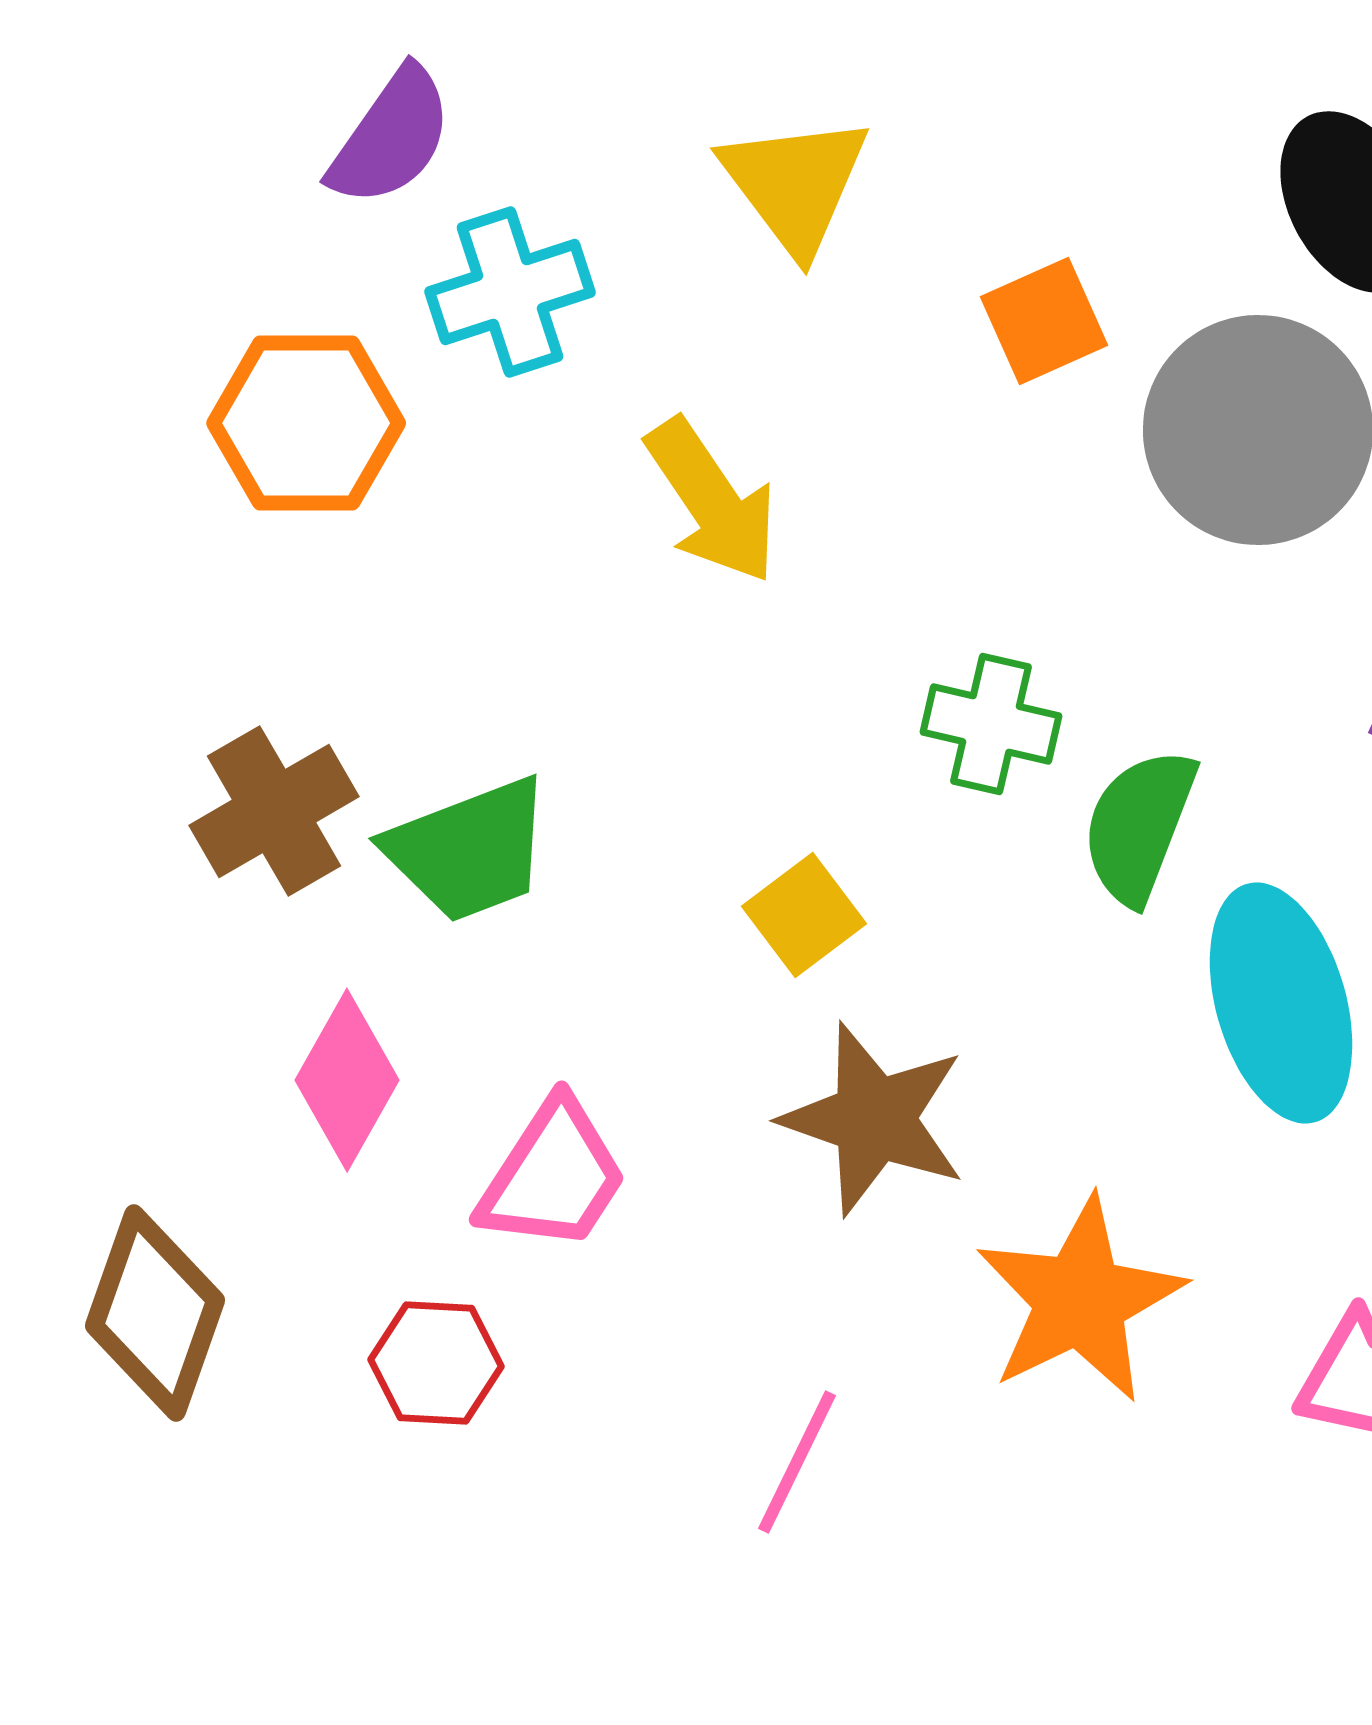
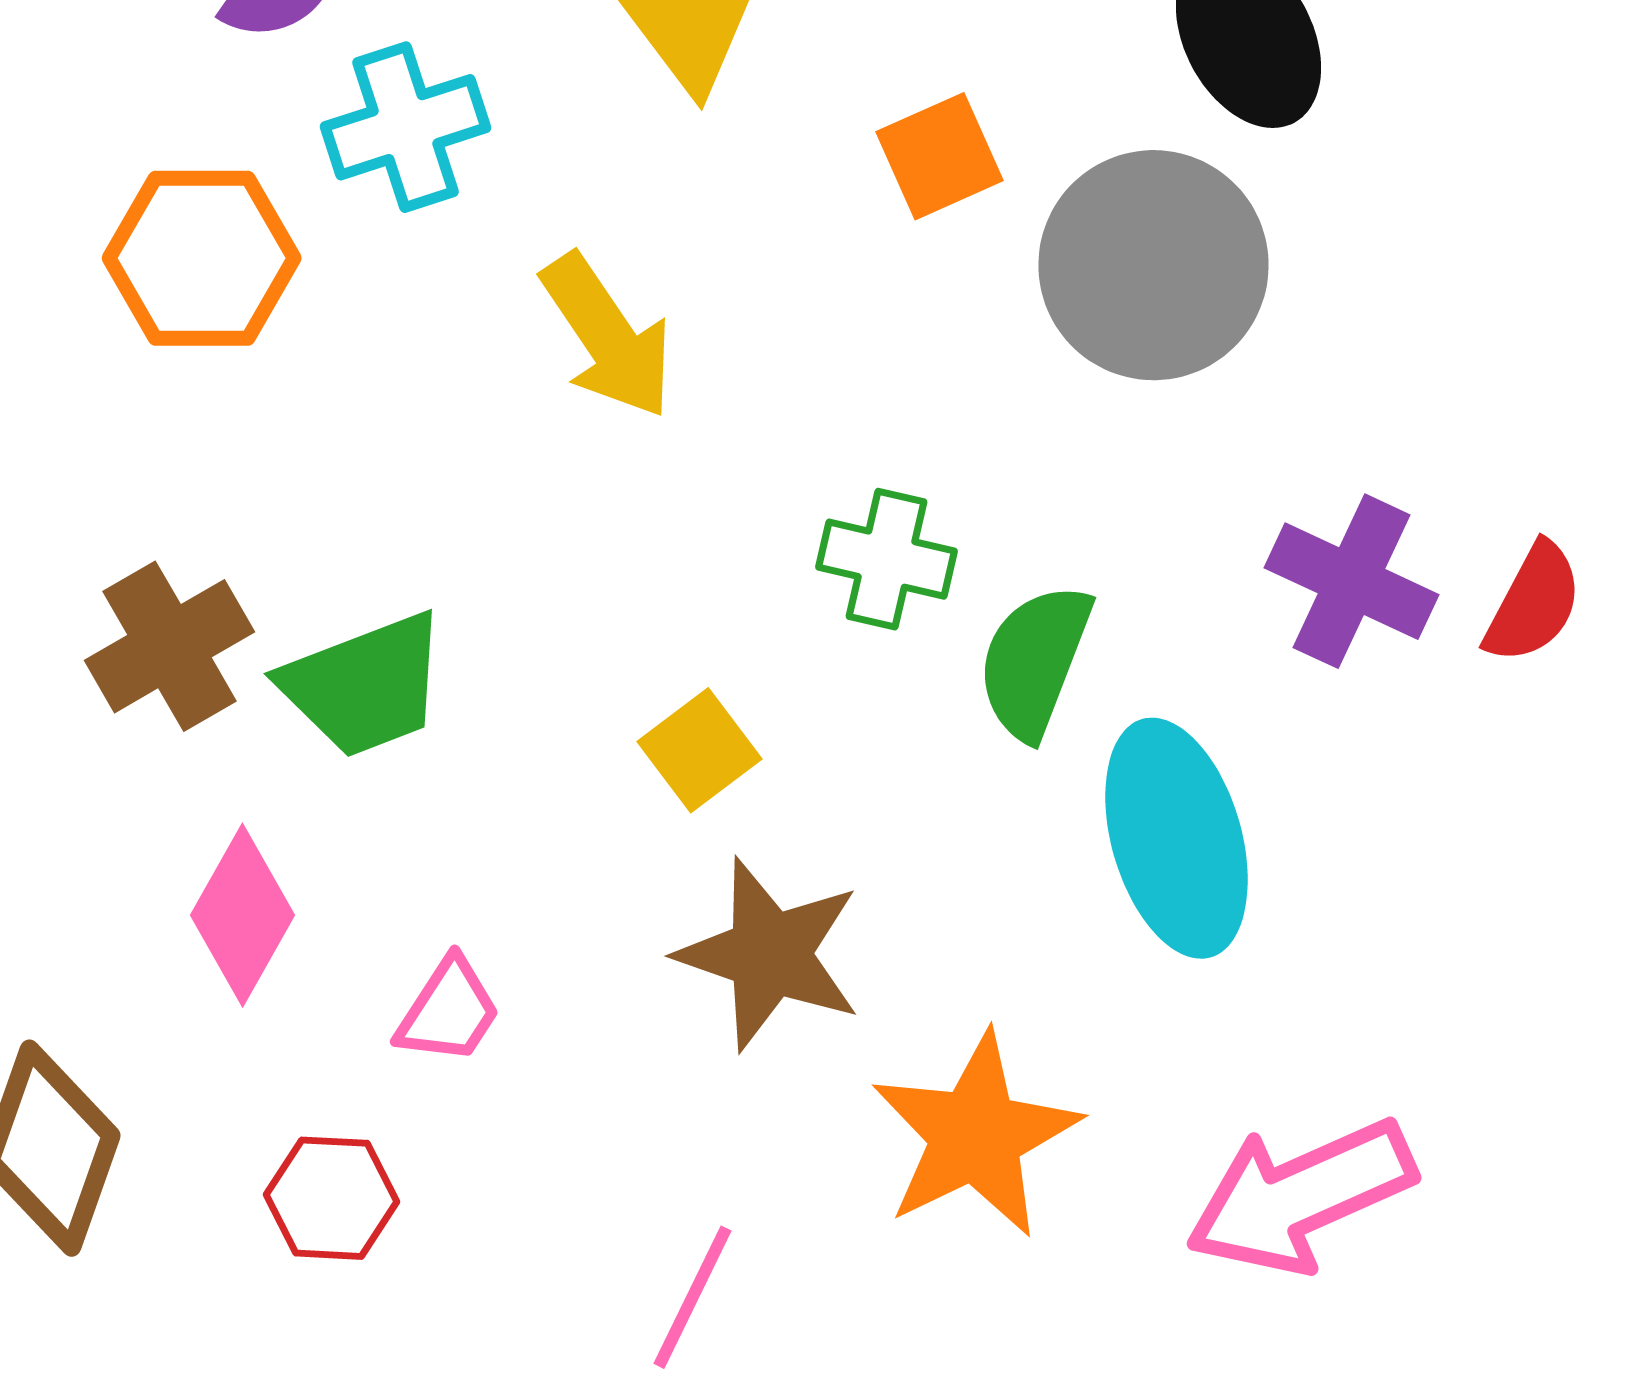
pink trapezoid: (553, 1176) -> (448, 1011), size x0.7

